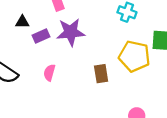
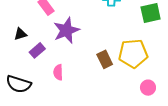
purple rectangle: (41, 36) -> (37, 50), moved
yellow pentagon: (134, 56) -> (133, 54), moved

